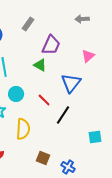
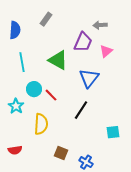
gray arrow: (82, 19) -> (100, 25), moved
purple trapezoid: (51, 45) -> (83, 42), moved
green triangle: (40, 65) -> (58, 60), size x1.5
red line: (44, 100) -> (51, 95), moved

